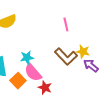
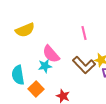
pink semicircle: (33, 73) -> (51, 54), moved

